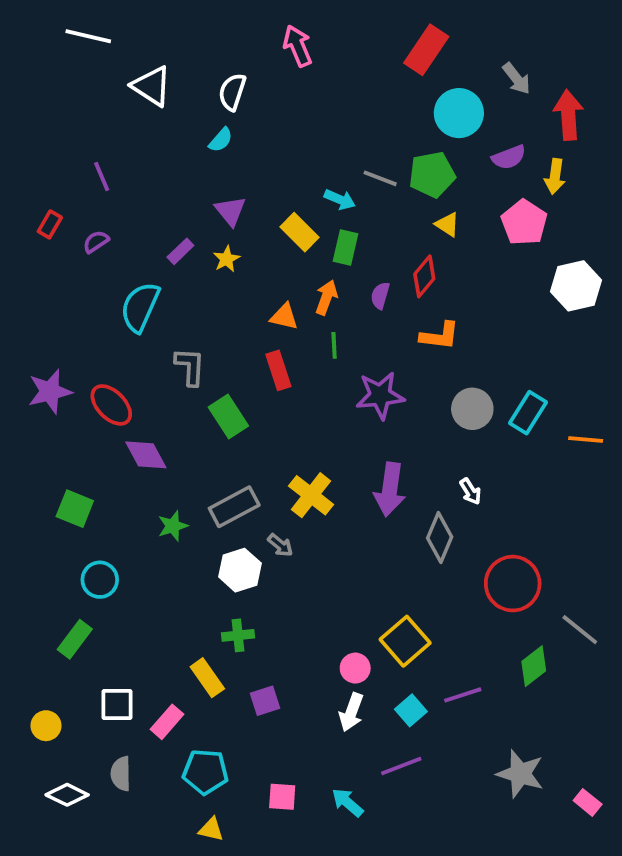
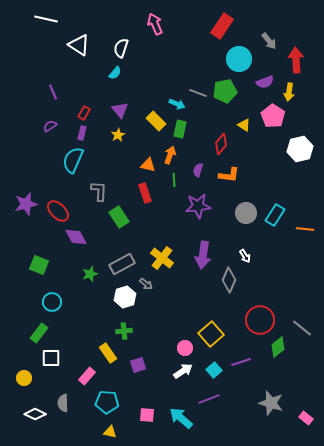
red rectangle: (50, 224) -> (84, 113), moved
yellow triangle: (447, 224) -> (244, 125), moved
purple rectangle: (180, 251) -> (82, 133), moved, turned -32
purple semicircle: (380, 295) -> (198, 170), moved
red circle: (513, 584) -> (260, 320), moved
white square: (117, 705) -> (51, 358), moved
white arrow: (351, 712) -> (183, 371), turned -144
cyan arrow: (347, 802) -> (181, 418), size x1.4

